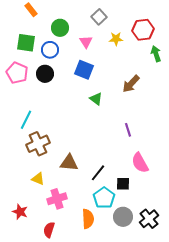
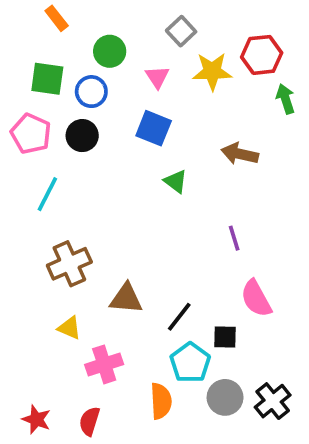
yellow star: (116, 39) -> (212, 71), size x1.5
brown arrow: (131, 84) -> (240, 154), turned 60
cyan line: (26, 120) -> (47, 194), moved
red star: (20, 212) -> (36, 419), moved

